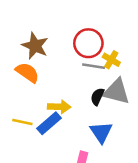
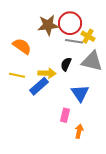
brown star: (35, 46) -> (48, 25), moved, turned -30
black semicircle: (97, 97) -> (66, 64), moved
yellow line: (22, 122) -> (17, 75), moved

